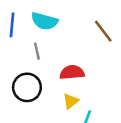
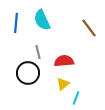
cyan semicircle: (44, 21) -> (42, 20), turned 50
gray line: (37, 51) -> (38, 52), moved

